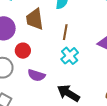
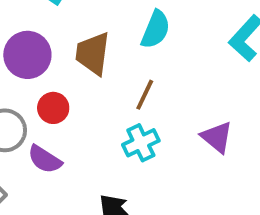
purple semicircle: (36, 75) -> (45, 159), moved

